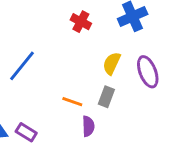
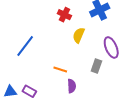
yellow semicircle: (112, 63) -> (79, 35), moved
gray rectangle: (106, 97) -> (96, 66), moved

